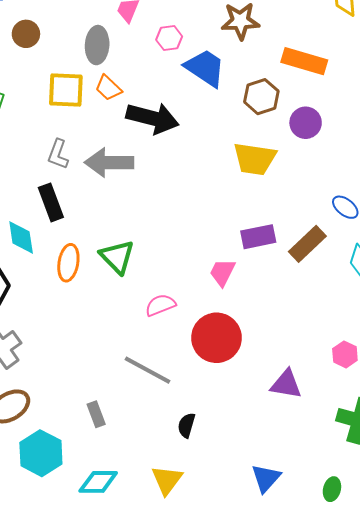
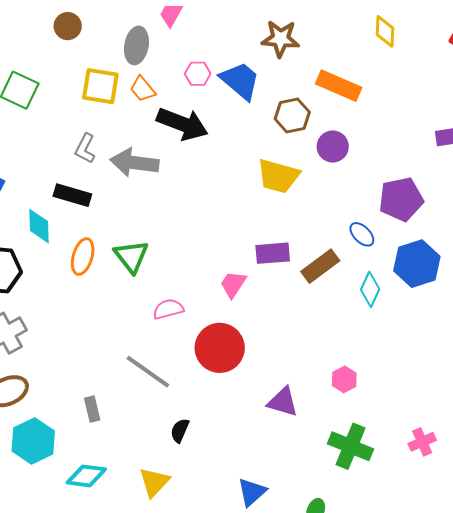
pink hexagon: (169, 38) -> (198, 74), moved
black rectangle: (51, 202) -> (72, 195), turned -60

